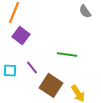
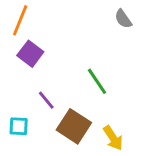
green line: (67, 54) -> (97, 81), turned 48
cyan square: (10, 70) -> (19, 126), moved

